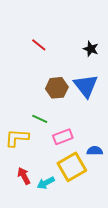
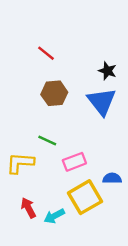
black star: (91, 49) -> (107, 71), moved
brown hexagon: (57, 88) -> (54, 93), moved

